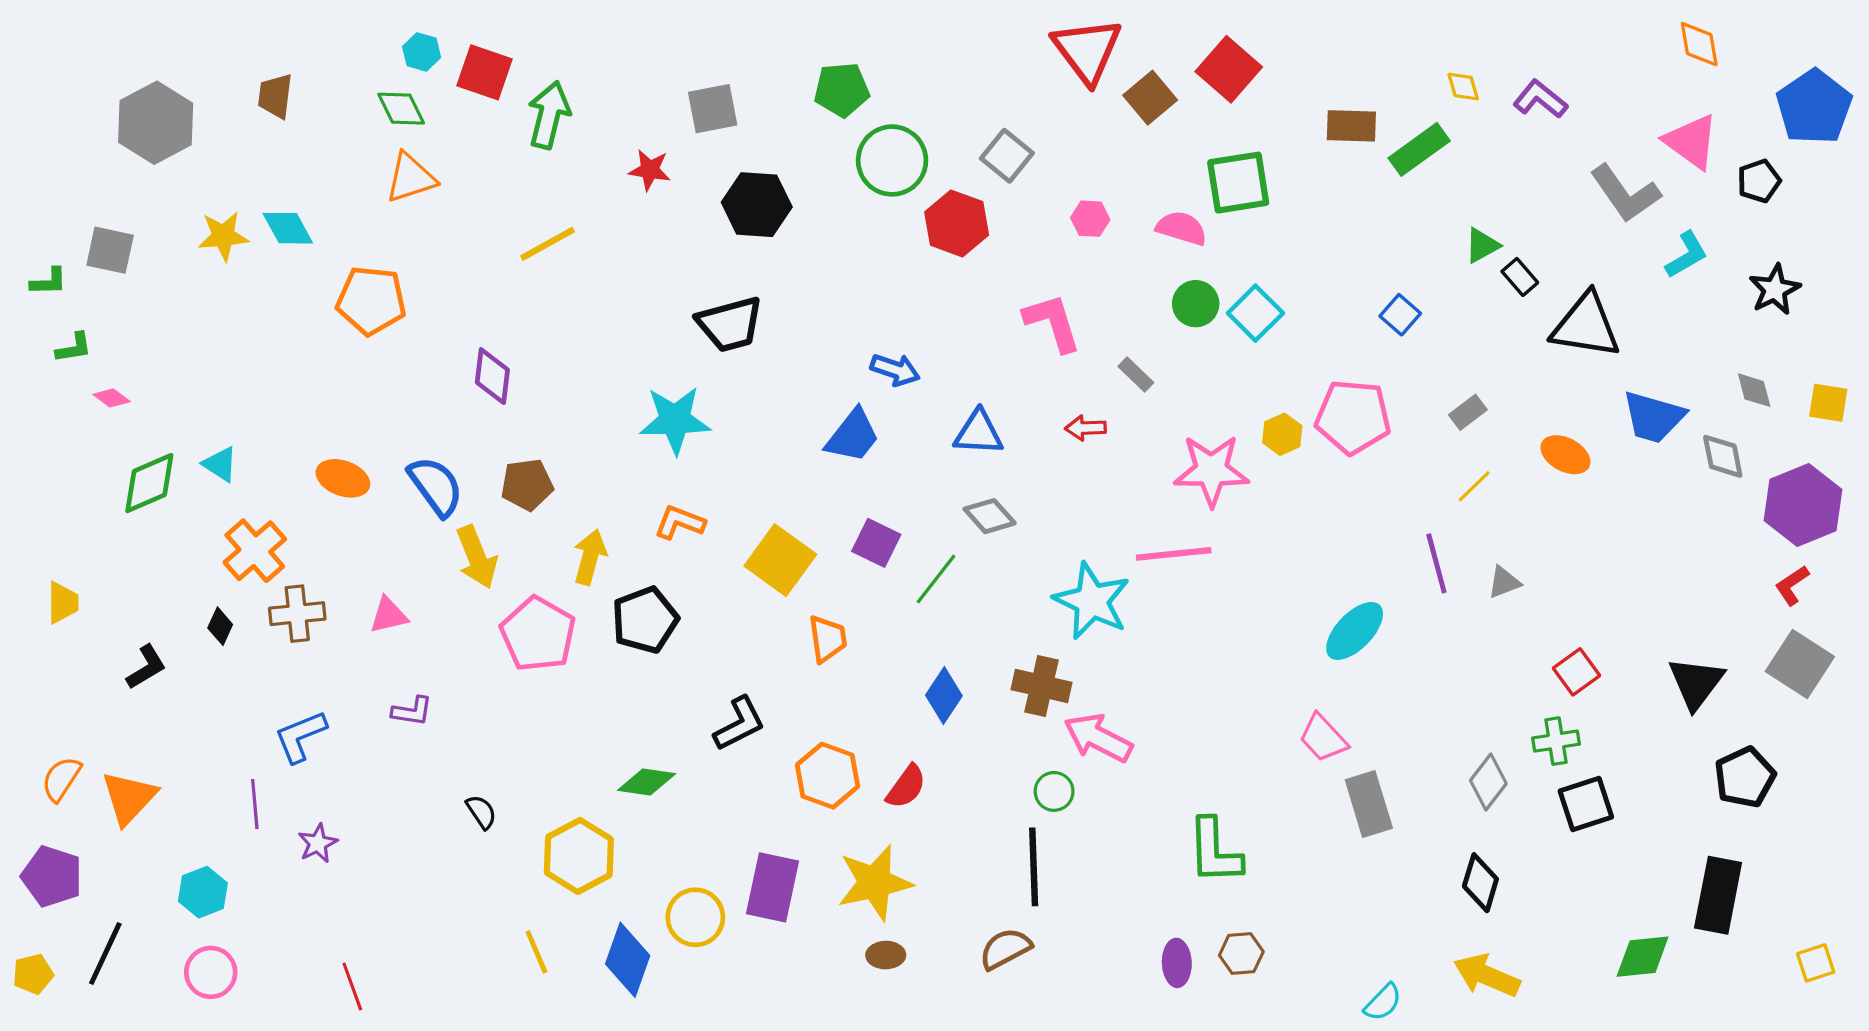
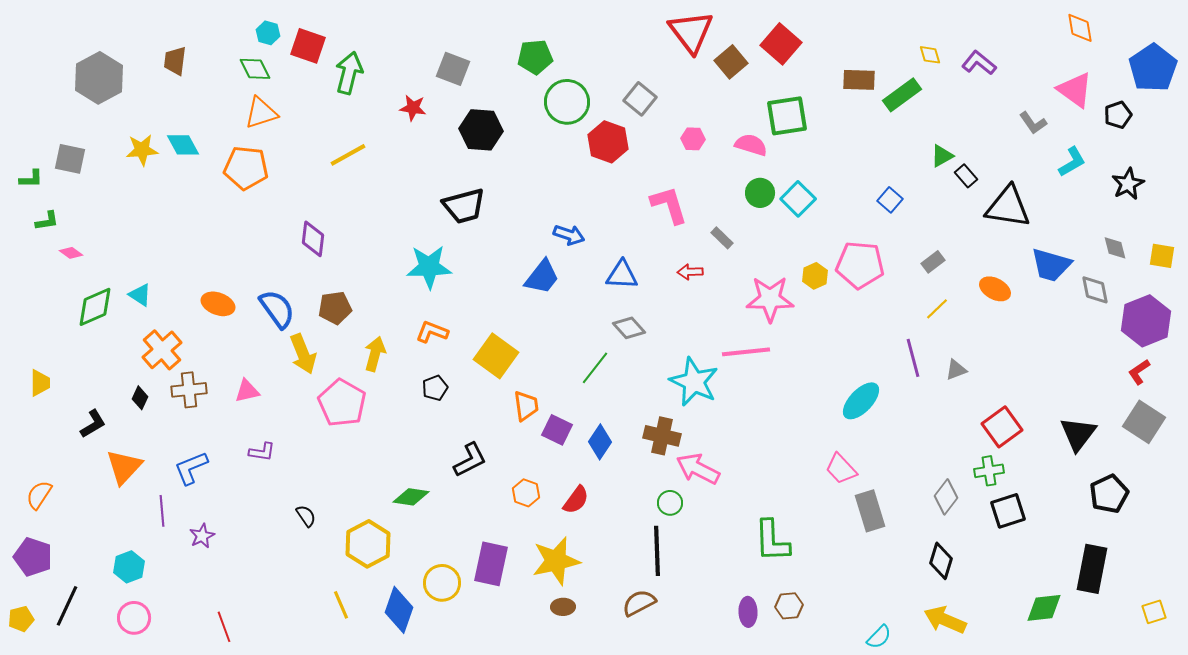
gray square: (713, 109) -> (453, 69), turned 32
gray L-shape: (1625, 194) -> (1033, 123), size x0.6
orange pentagon: (371, 301) -> (246, 168), moved
purple square: (876, 543) -> (557, 430), moved
black pentagon: (645, 620) -> (435, 388), moved, size x0.6
red square: (1576, 672) -> (1002, 427), size x1.4
orange hexagon: (828, 776) -> (526, 493), size x0.7
orange triangle: (129, 798) -> (124, 467), moved

